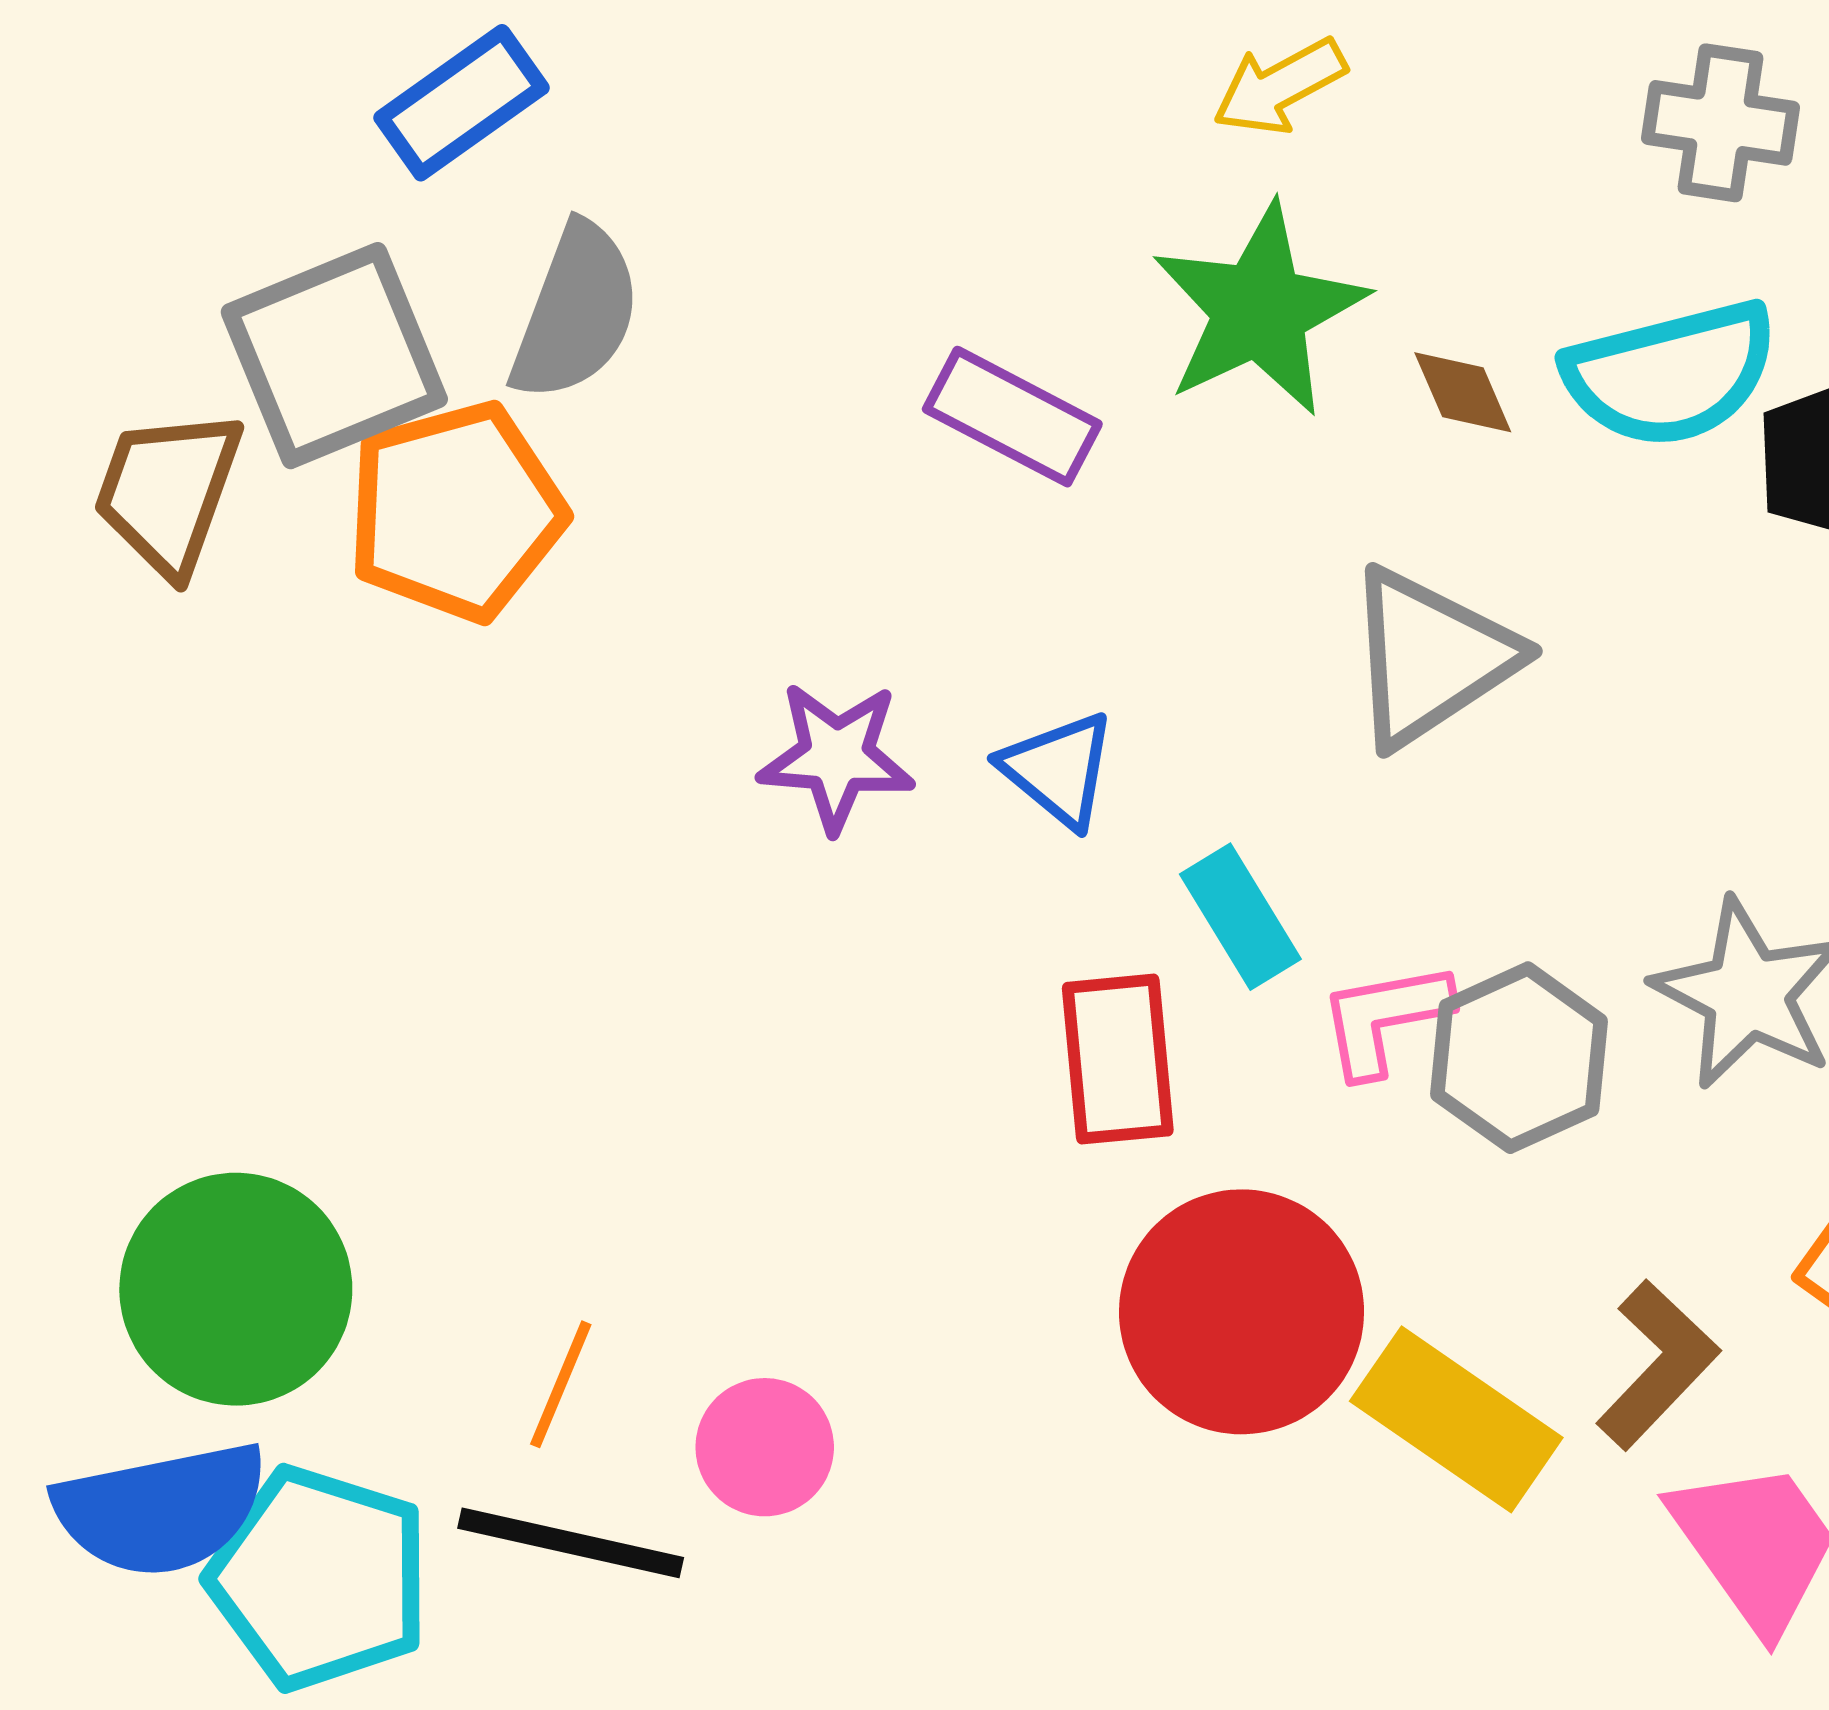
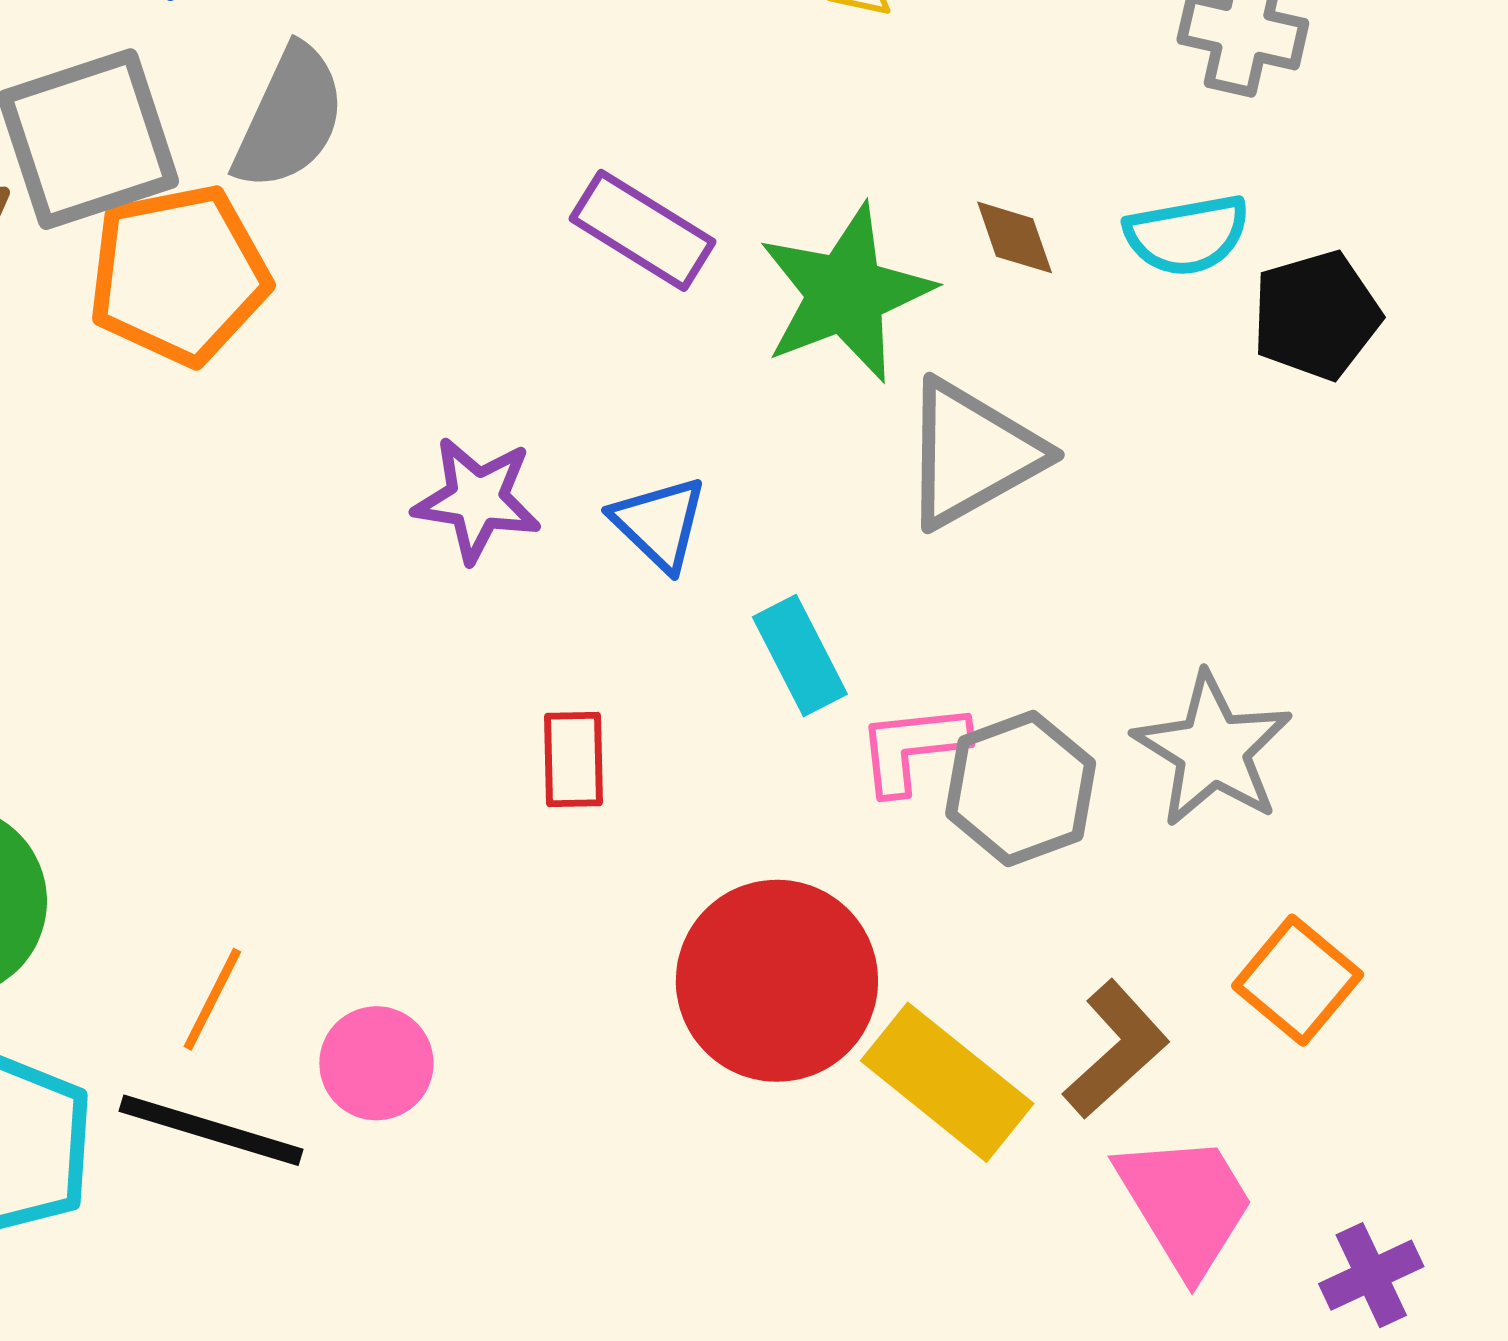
green star: (1259, 310) -> (846, 293), moved
cyan semicircle: (1671, 374) -> (1187, 235), size x0.7
red rectangle: (1118, 1059) -> (574, 760), moved, size x0.7

